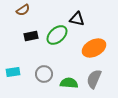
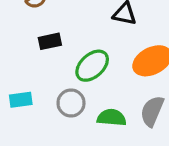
green ellipse: (57, 35) -> (92, 66), moved

